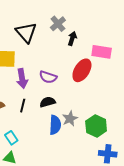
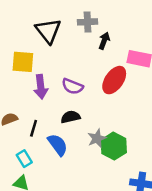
gray cross: (58, 24) -> (88, 22), turned 35
black line: (23, 106) -> (34, 128), moved
blue semicircle: (55, 125) -> (58, 145), moved, turned -42
green hexagon: (96, 126) -> (114, 146), moved

